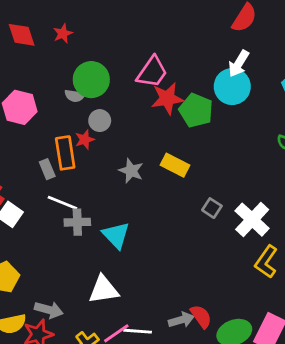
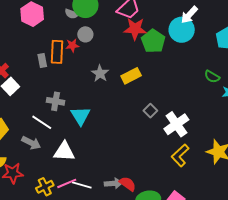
yellow rectangle: (175, 165) -> (131, 76), turned -66
white line: (62, 203) -> (42, 122), moved
gray arrow: (49, 310) -> (31, 143), moved
red semicircle: (201, 316) -> (128, 184), turned -30

